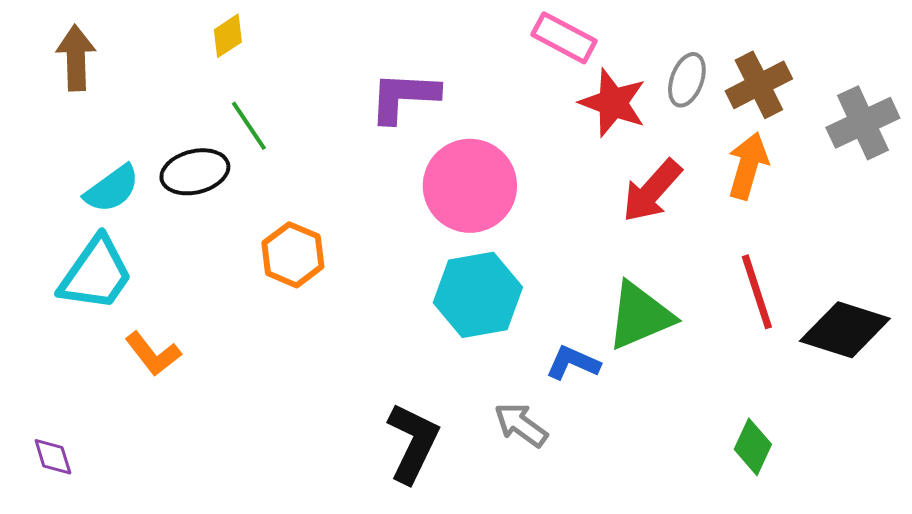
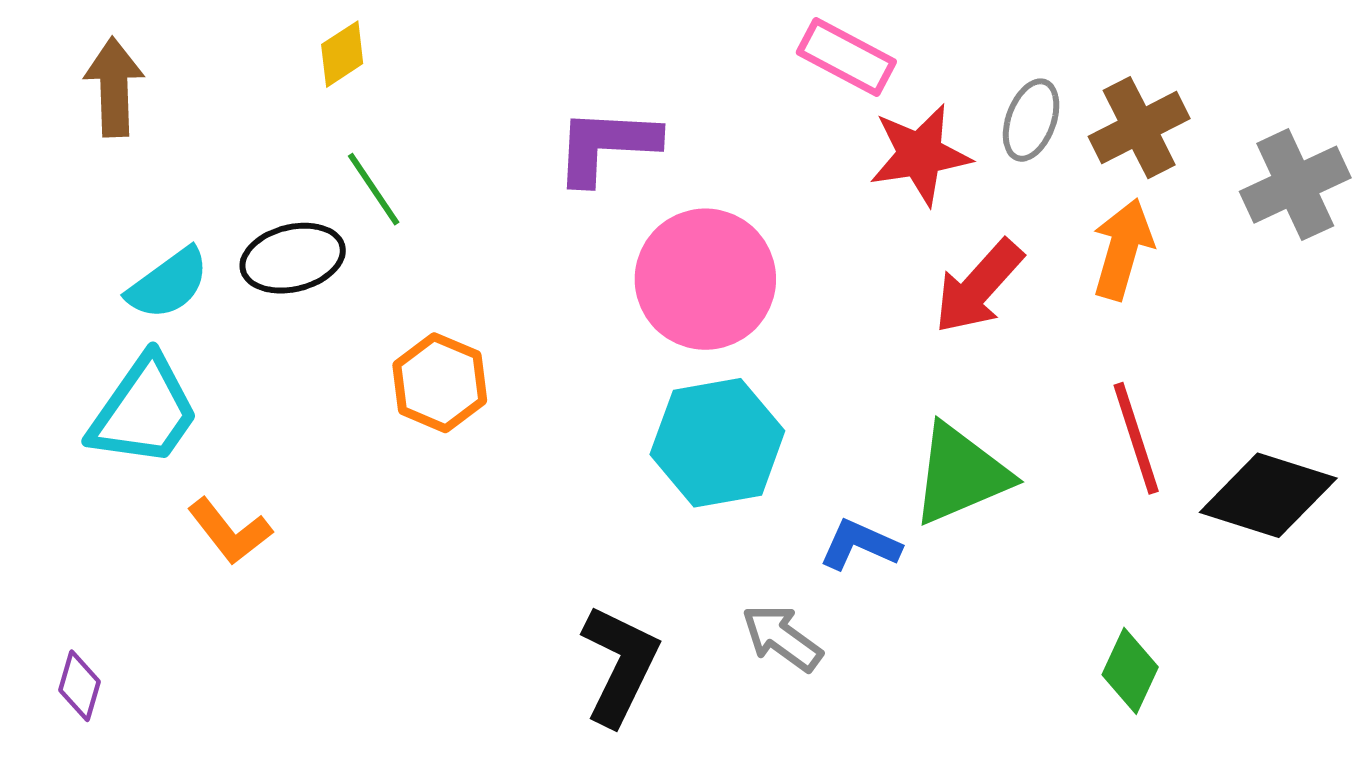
red star: (613, 103) -> (920, 155), turned -30
purple diamond: (53, 457) -> (80, 686), turned 33

